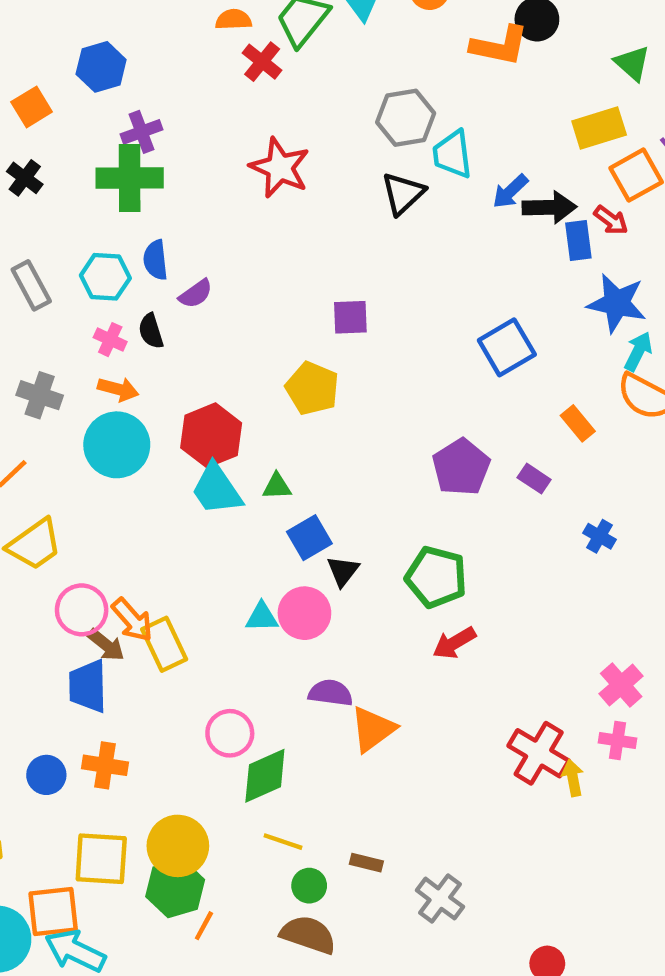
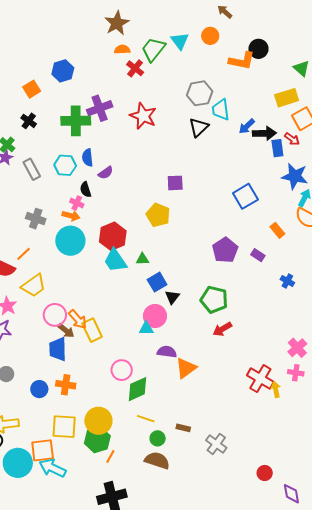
purple cross: (141, 132) -> (100, 108), moved, size x1.4
pink cross: (110, 340) -> (77, 203), moved
cyan triangle: (262, 617) -> (146, 328), moved

